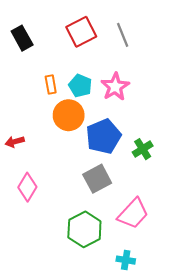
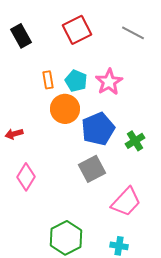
gray line: (123, 35) -> (133, 33), moved, turned -40
green hexagon: (84, 229) -> (66, 238), moved

